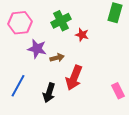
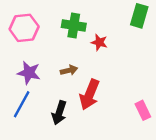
green cross: (61, 21) -> (74, 25), turned 36
purple star: (37, 49) -> (29, 73), moved

